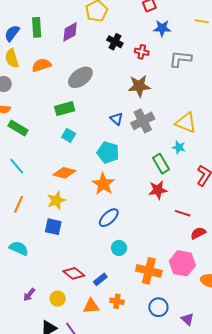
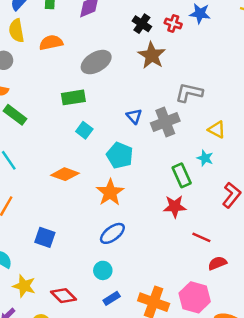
red cross: (142, 52) -> (173, 24), moved
gray L-shape: (180, 59) -> (189, 93), moved
brown star: (139, 86) -> (152, 55), moved, turned 30
yellow triangle: (186, 123) -> (217, 130), size x0.7
cyan square: (69, 135) -> (84, 130), moved
yellow star: (56, 200) -> (24, 286), moved, turned 30
cyan circle: (119, 248) -> (103, 270), moved
blue rectangle: (100, 279) -> (112, 298), moved

